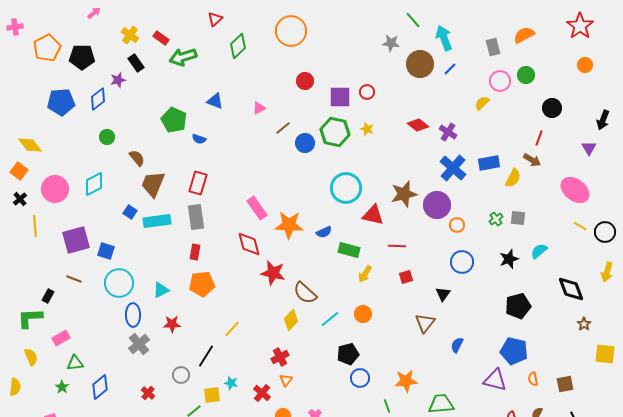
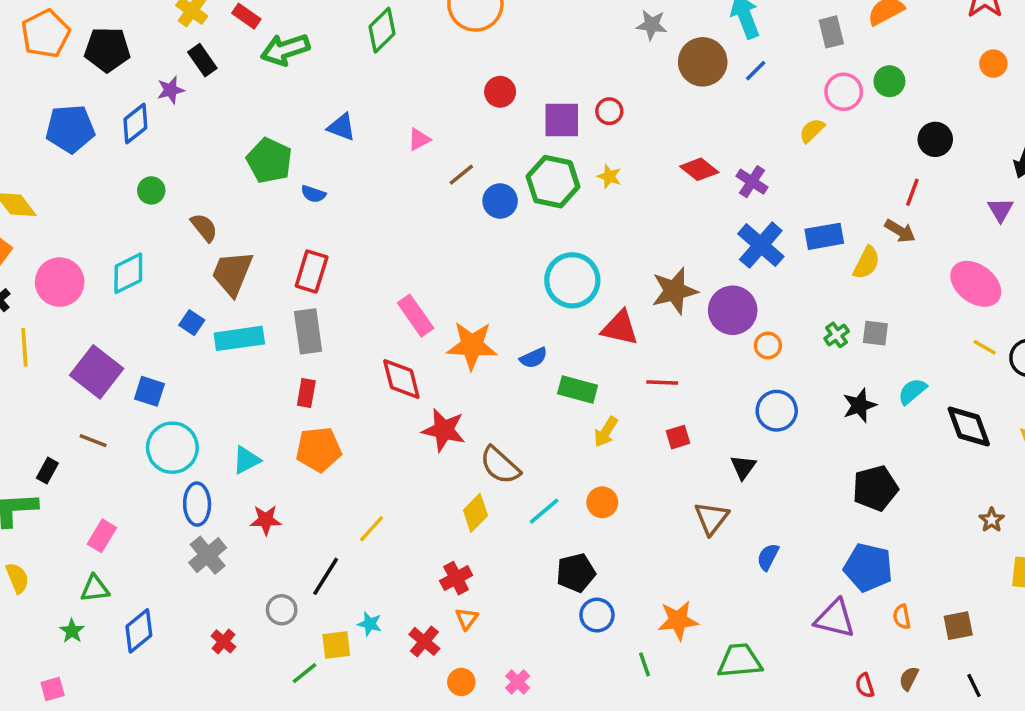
purple square: (76, 240) -> (97, 372), turned -36
black diamond: (571, 289) -> (969, 427), moved
pink rectangle: (61, 338) -> (102, 536), moved, turned -30

